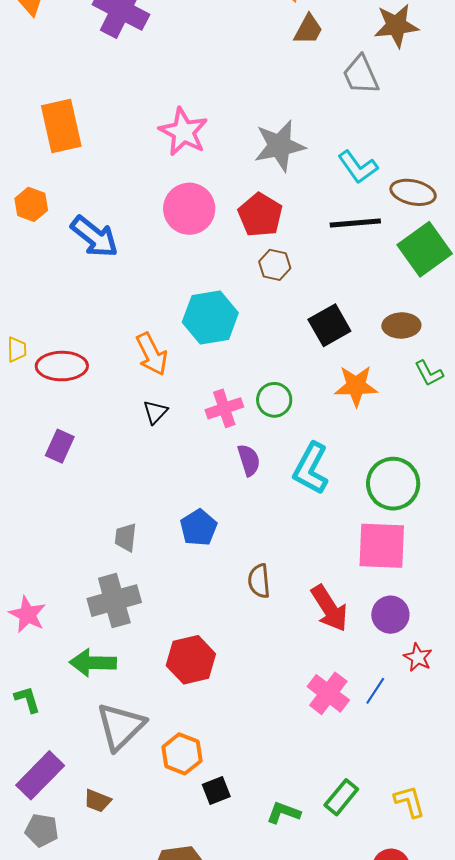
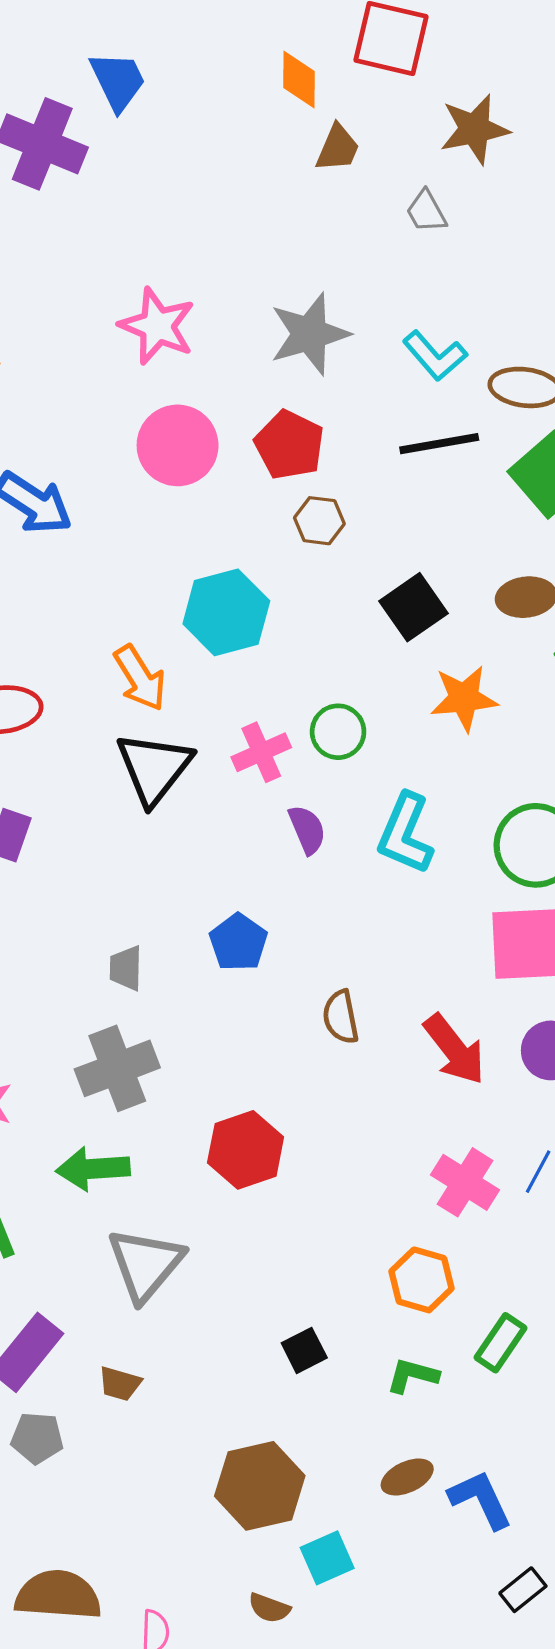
gray trapezoid: (361, 75) -> (426, 211), size x0.7
black triangle: (155, 412) -> (154, 768), size x2.0
orange hexagon: (182, 754) -> (421, 1280), moved

